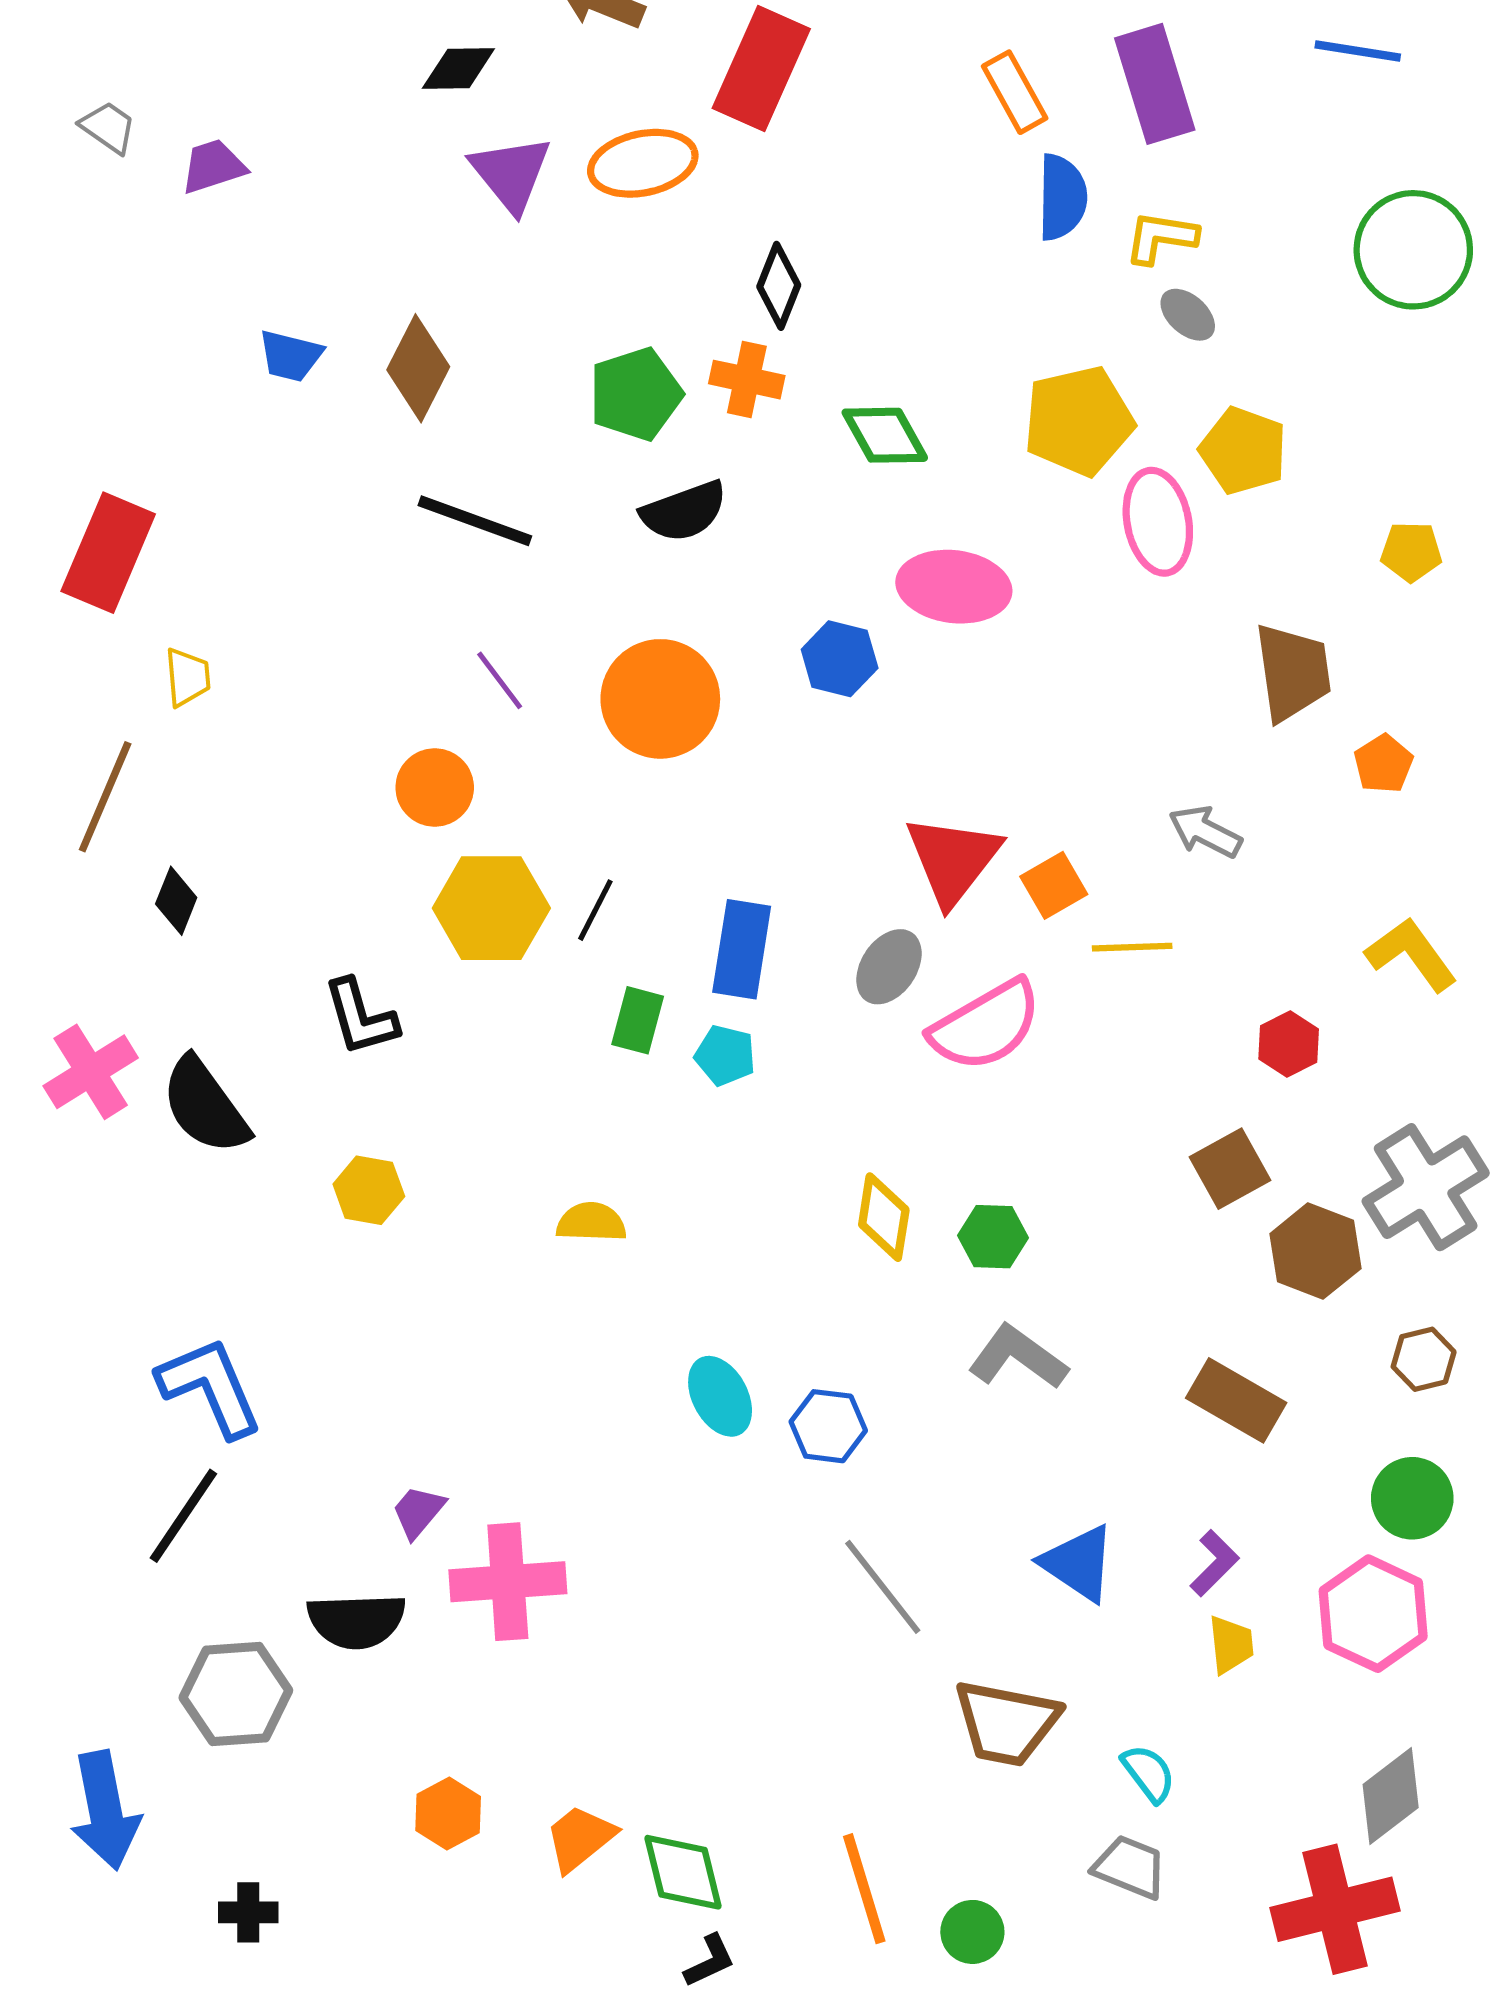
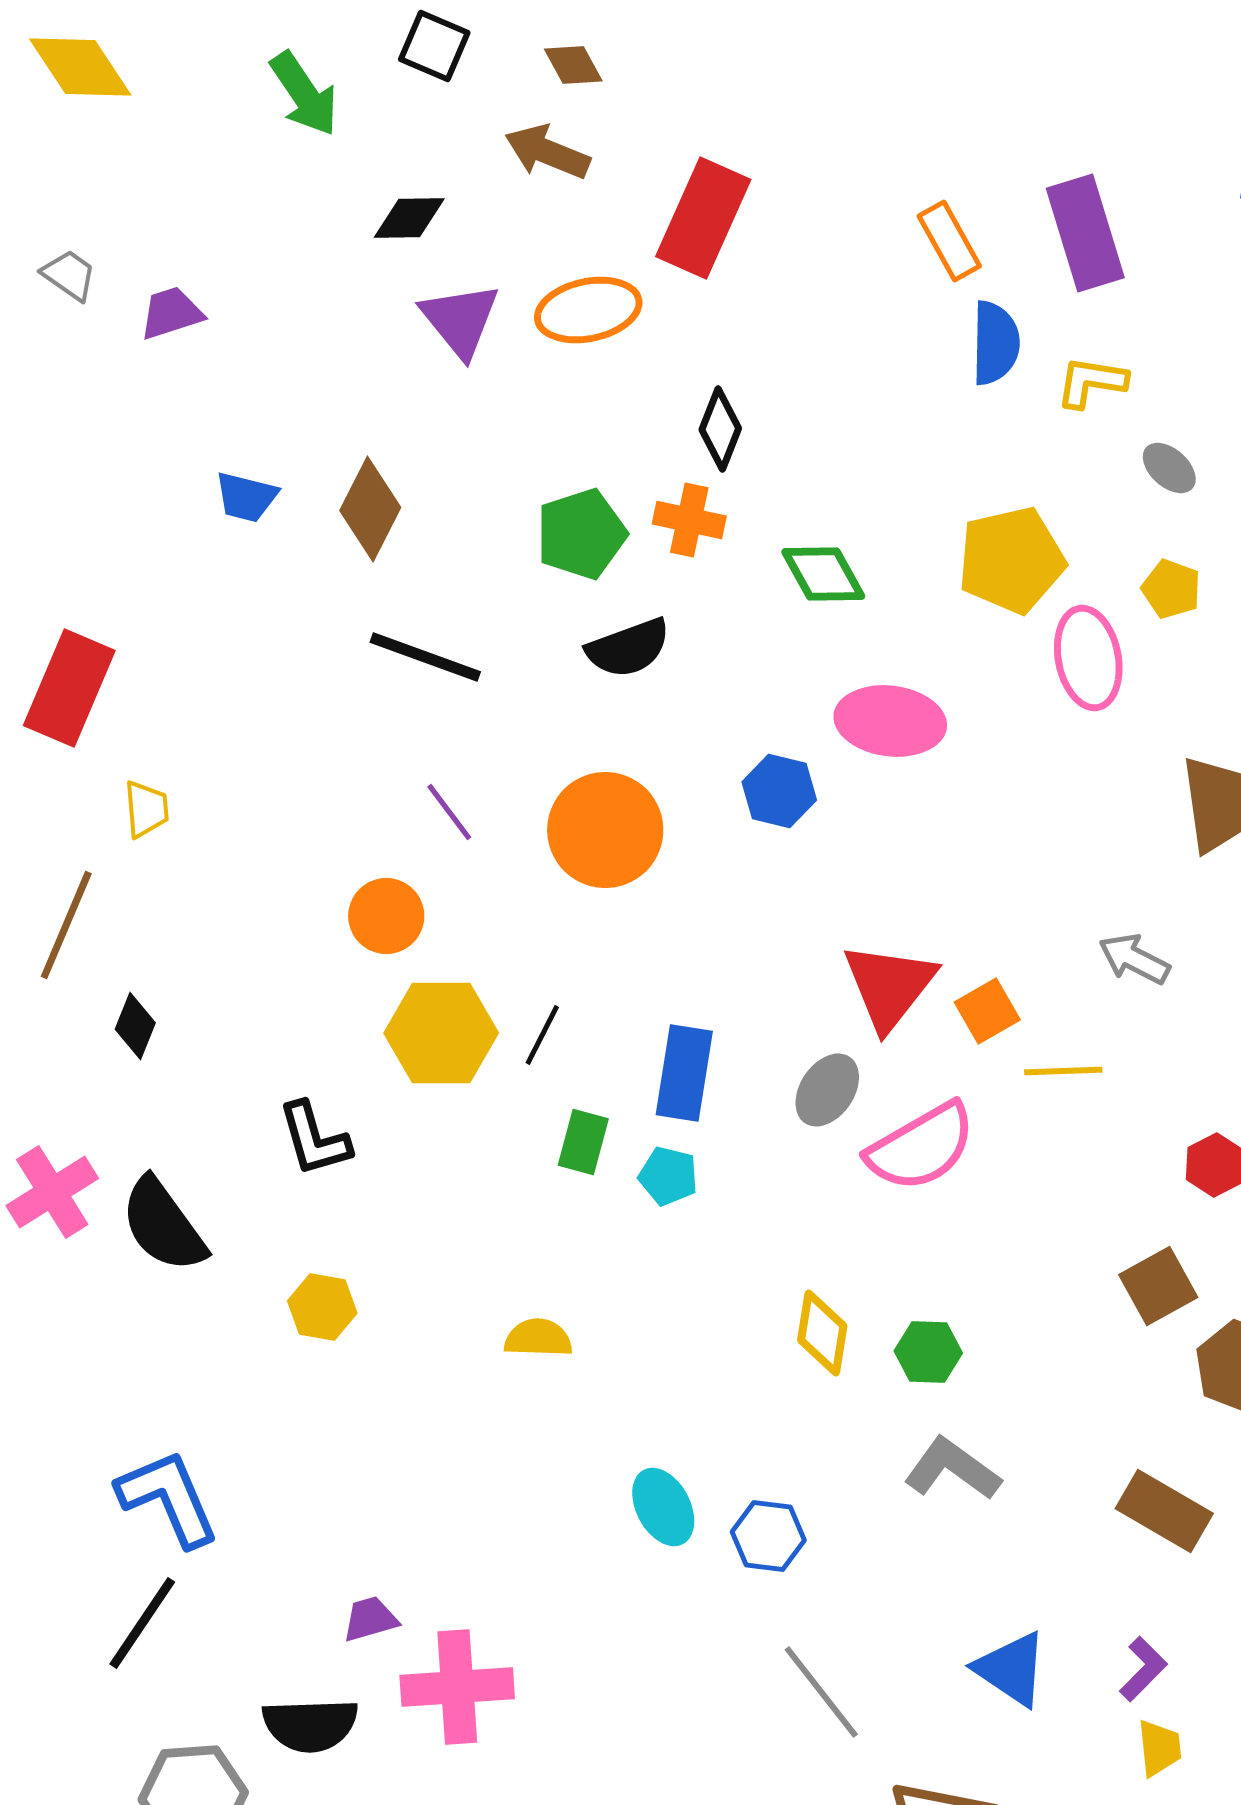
gray ellipse: (1188, 315) -> (1169, 468), moved
yellow pentagon: (1243, 451) -> (1171, 589), size x0.7
purple trapezoid: (418, 1512) -> (370, 1619), turned 34

